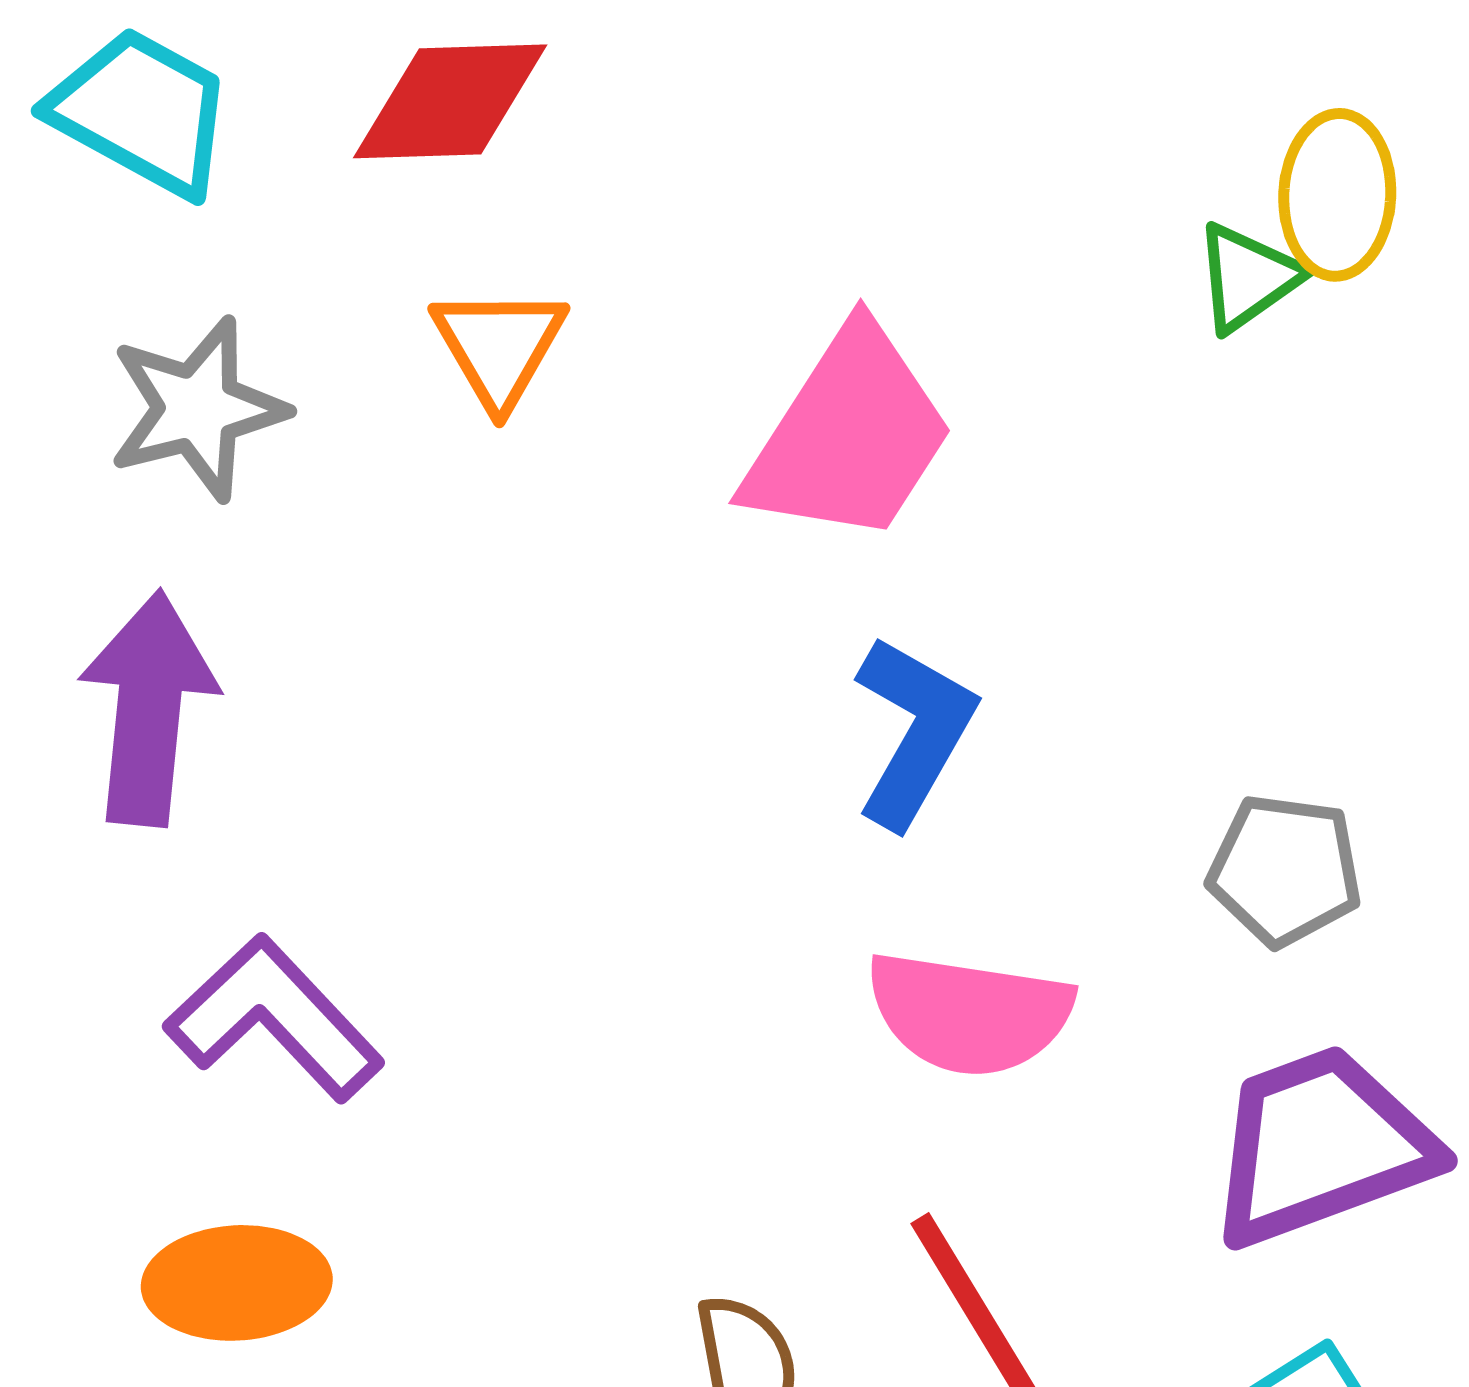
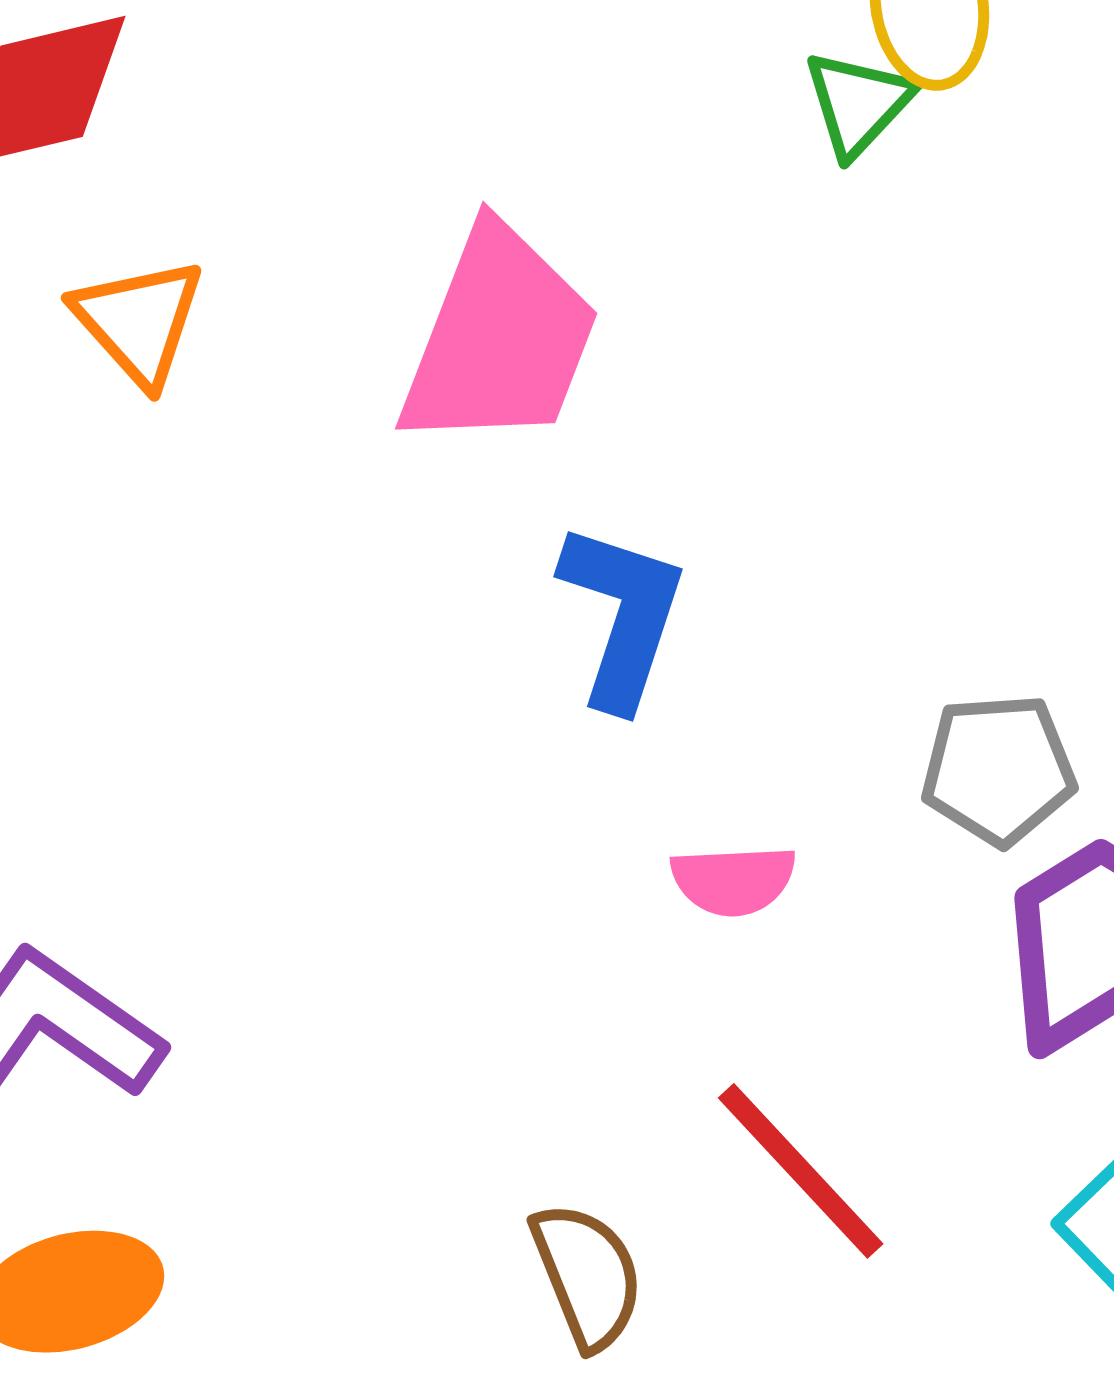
gray pentagon: (1285, 870) -> (998, 769), moved
pink semicircle: (969, 1013) -> (733, 880), size x0.6

